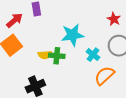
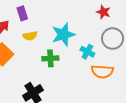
yellow semicircle: (45, 55) -> (30, 36), moved
orange semicircle: (104, 76) -> (102, 71), turned -125

